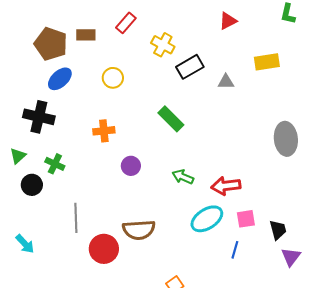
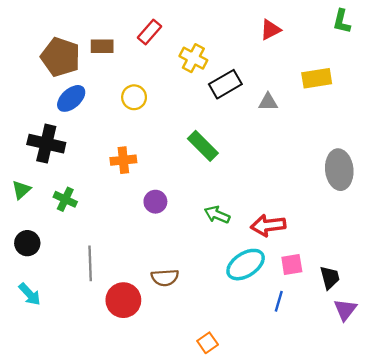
black circle: (32, 185) -> (27, 243), moved
brown semicircle: (139, 230) -> (165, 278), size x0.7

